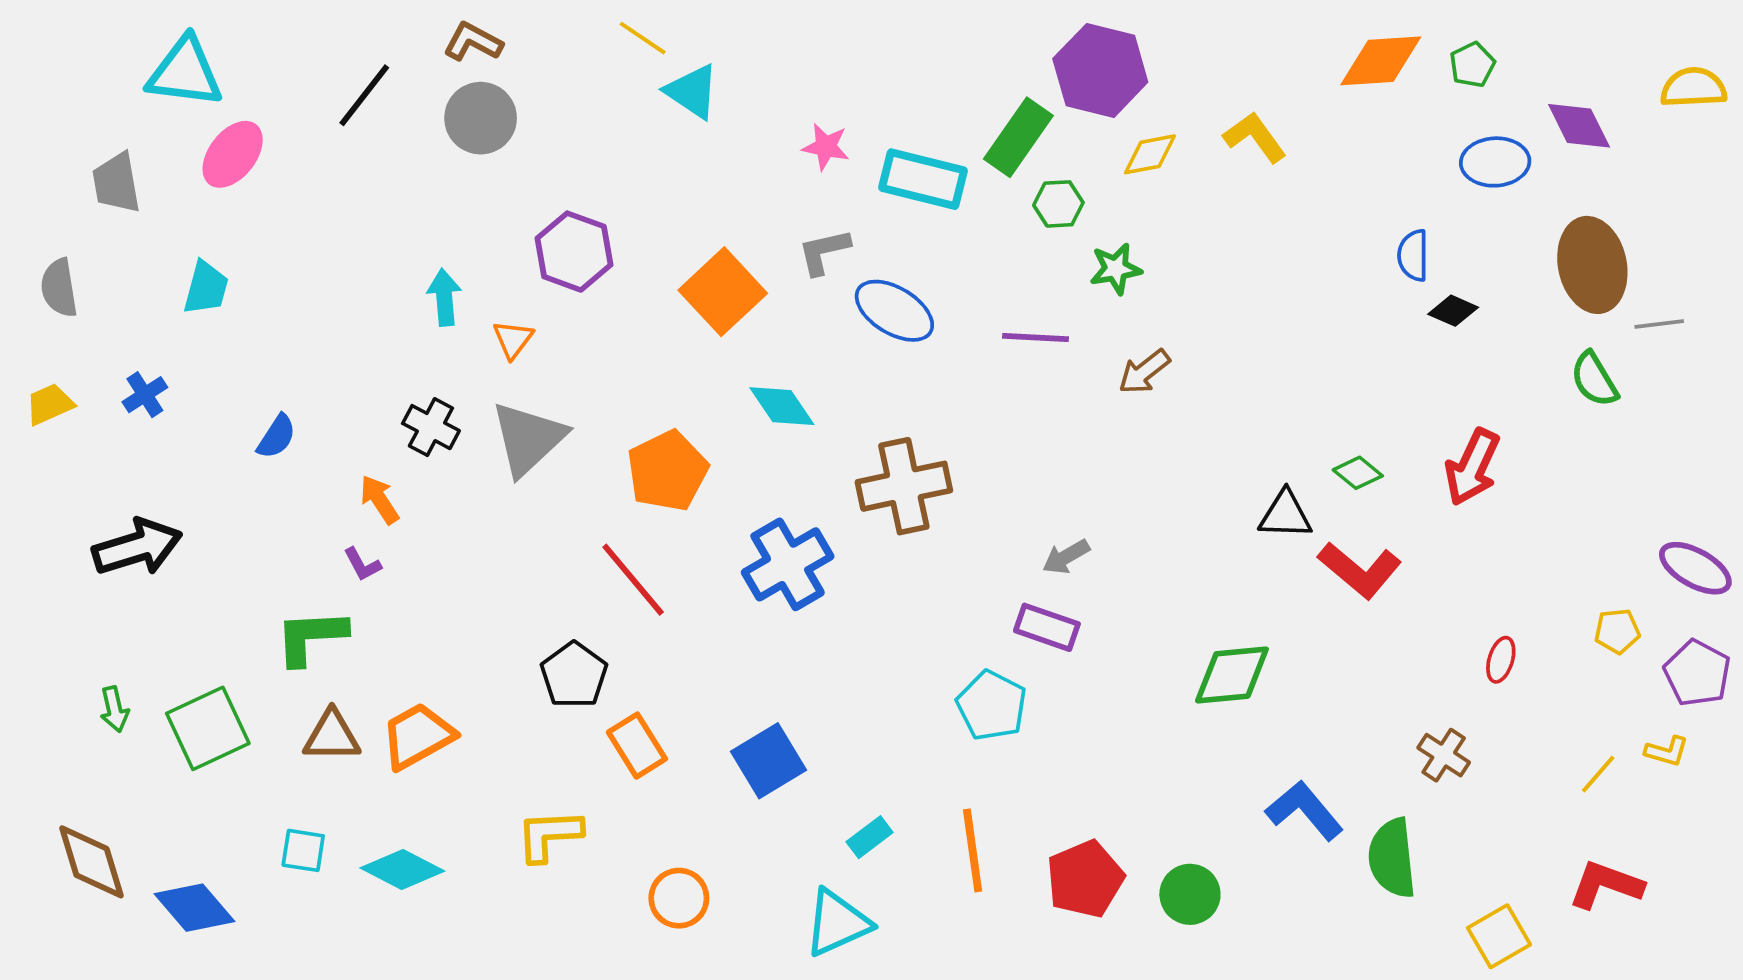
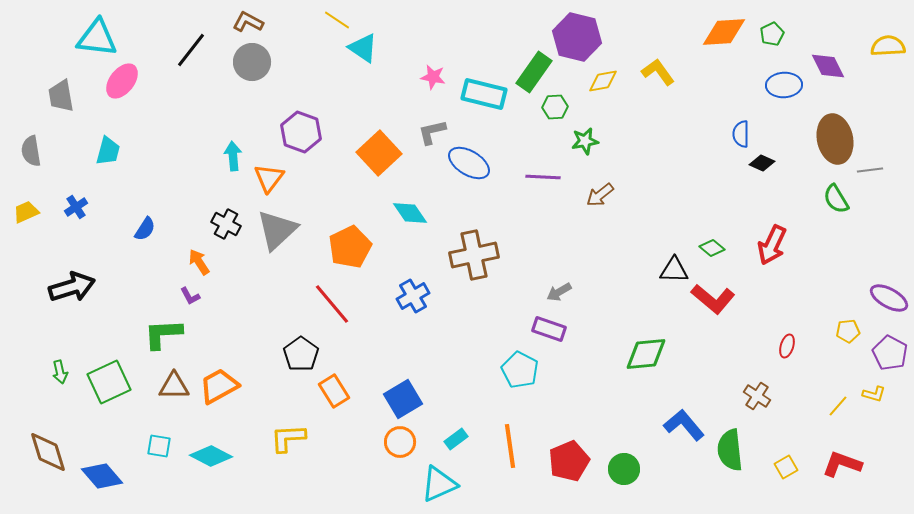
orange triangle: (513, 339) -> (269, 178), size x1.4
blue cross: (788, 564) -> (413, 296), size x0.7
orange circle: (679, 898) -> (400, 442), moved
yellow square: (1499, 936) -> (786, 467), moved, size x0.7

